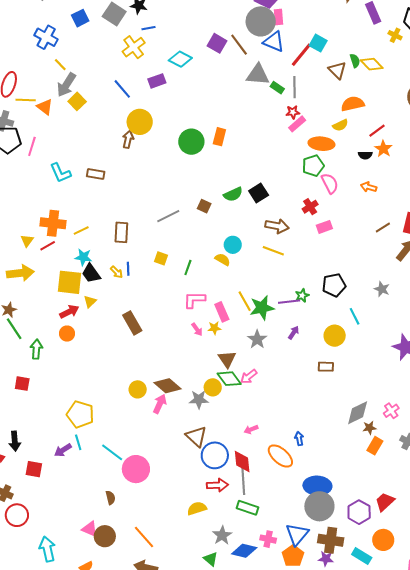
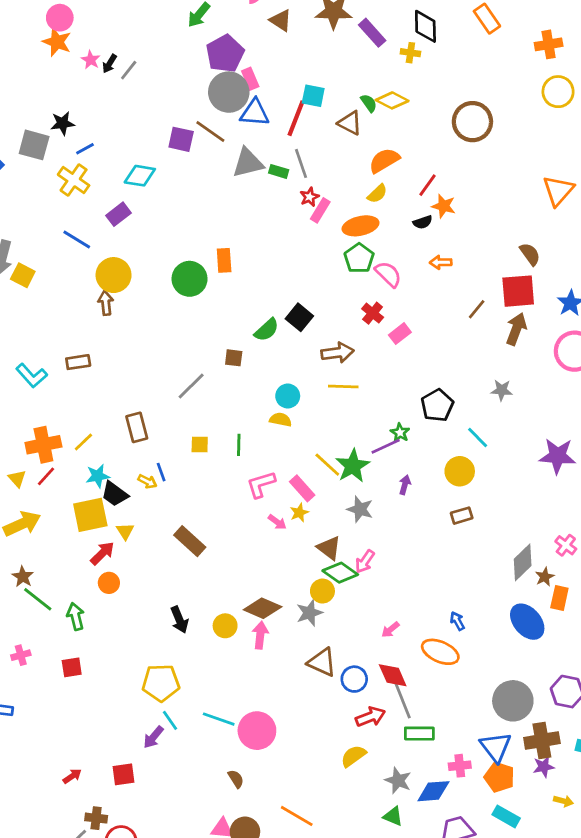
black arrow: (15, 441) -> (179, 620), moved
blue circle: (215, 455) -> (354, 679), size x0.7
blue ellipse: (317, 486) -> (527, 622), moved, turned 64

